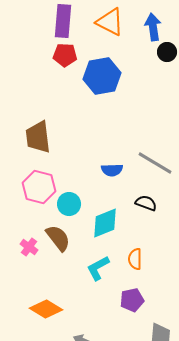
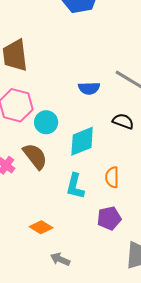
cyan L-shape: (98, 268) -> (75, 186), turned -48
orange diamond: (46, 309) -> (41, 227), moved, size x0.7

